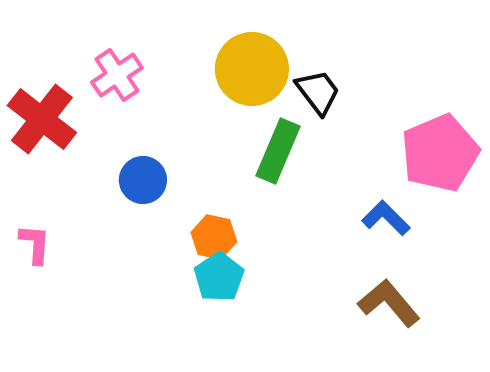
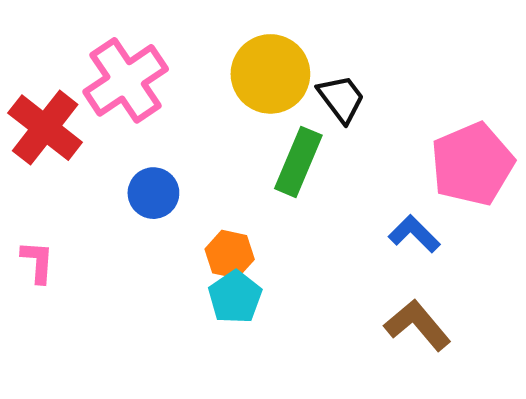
pink cross: (117, 75) -> (126, 80), size x1.5

